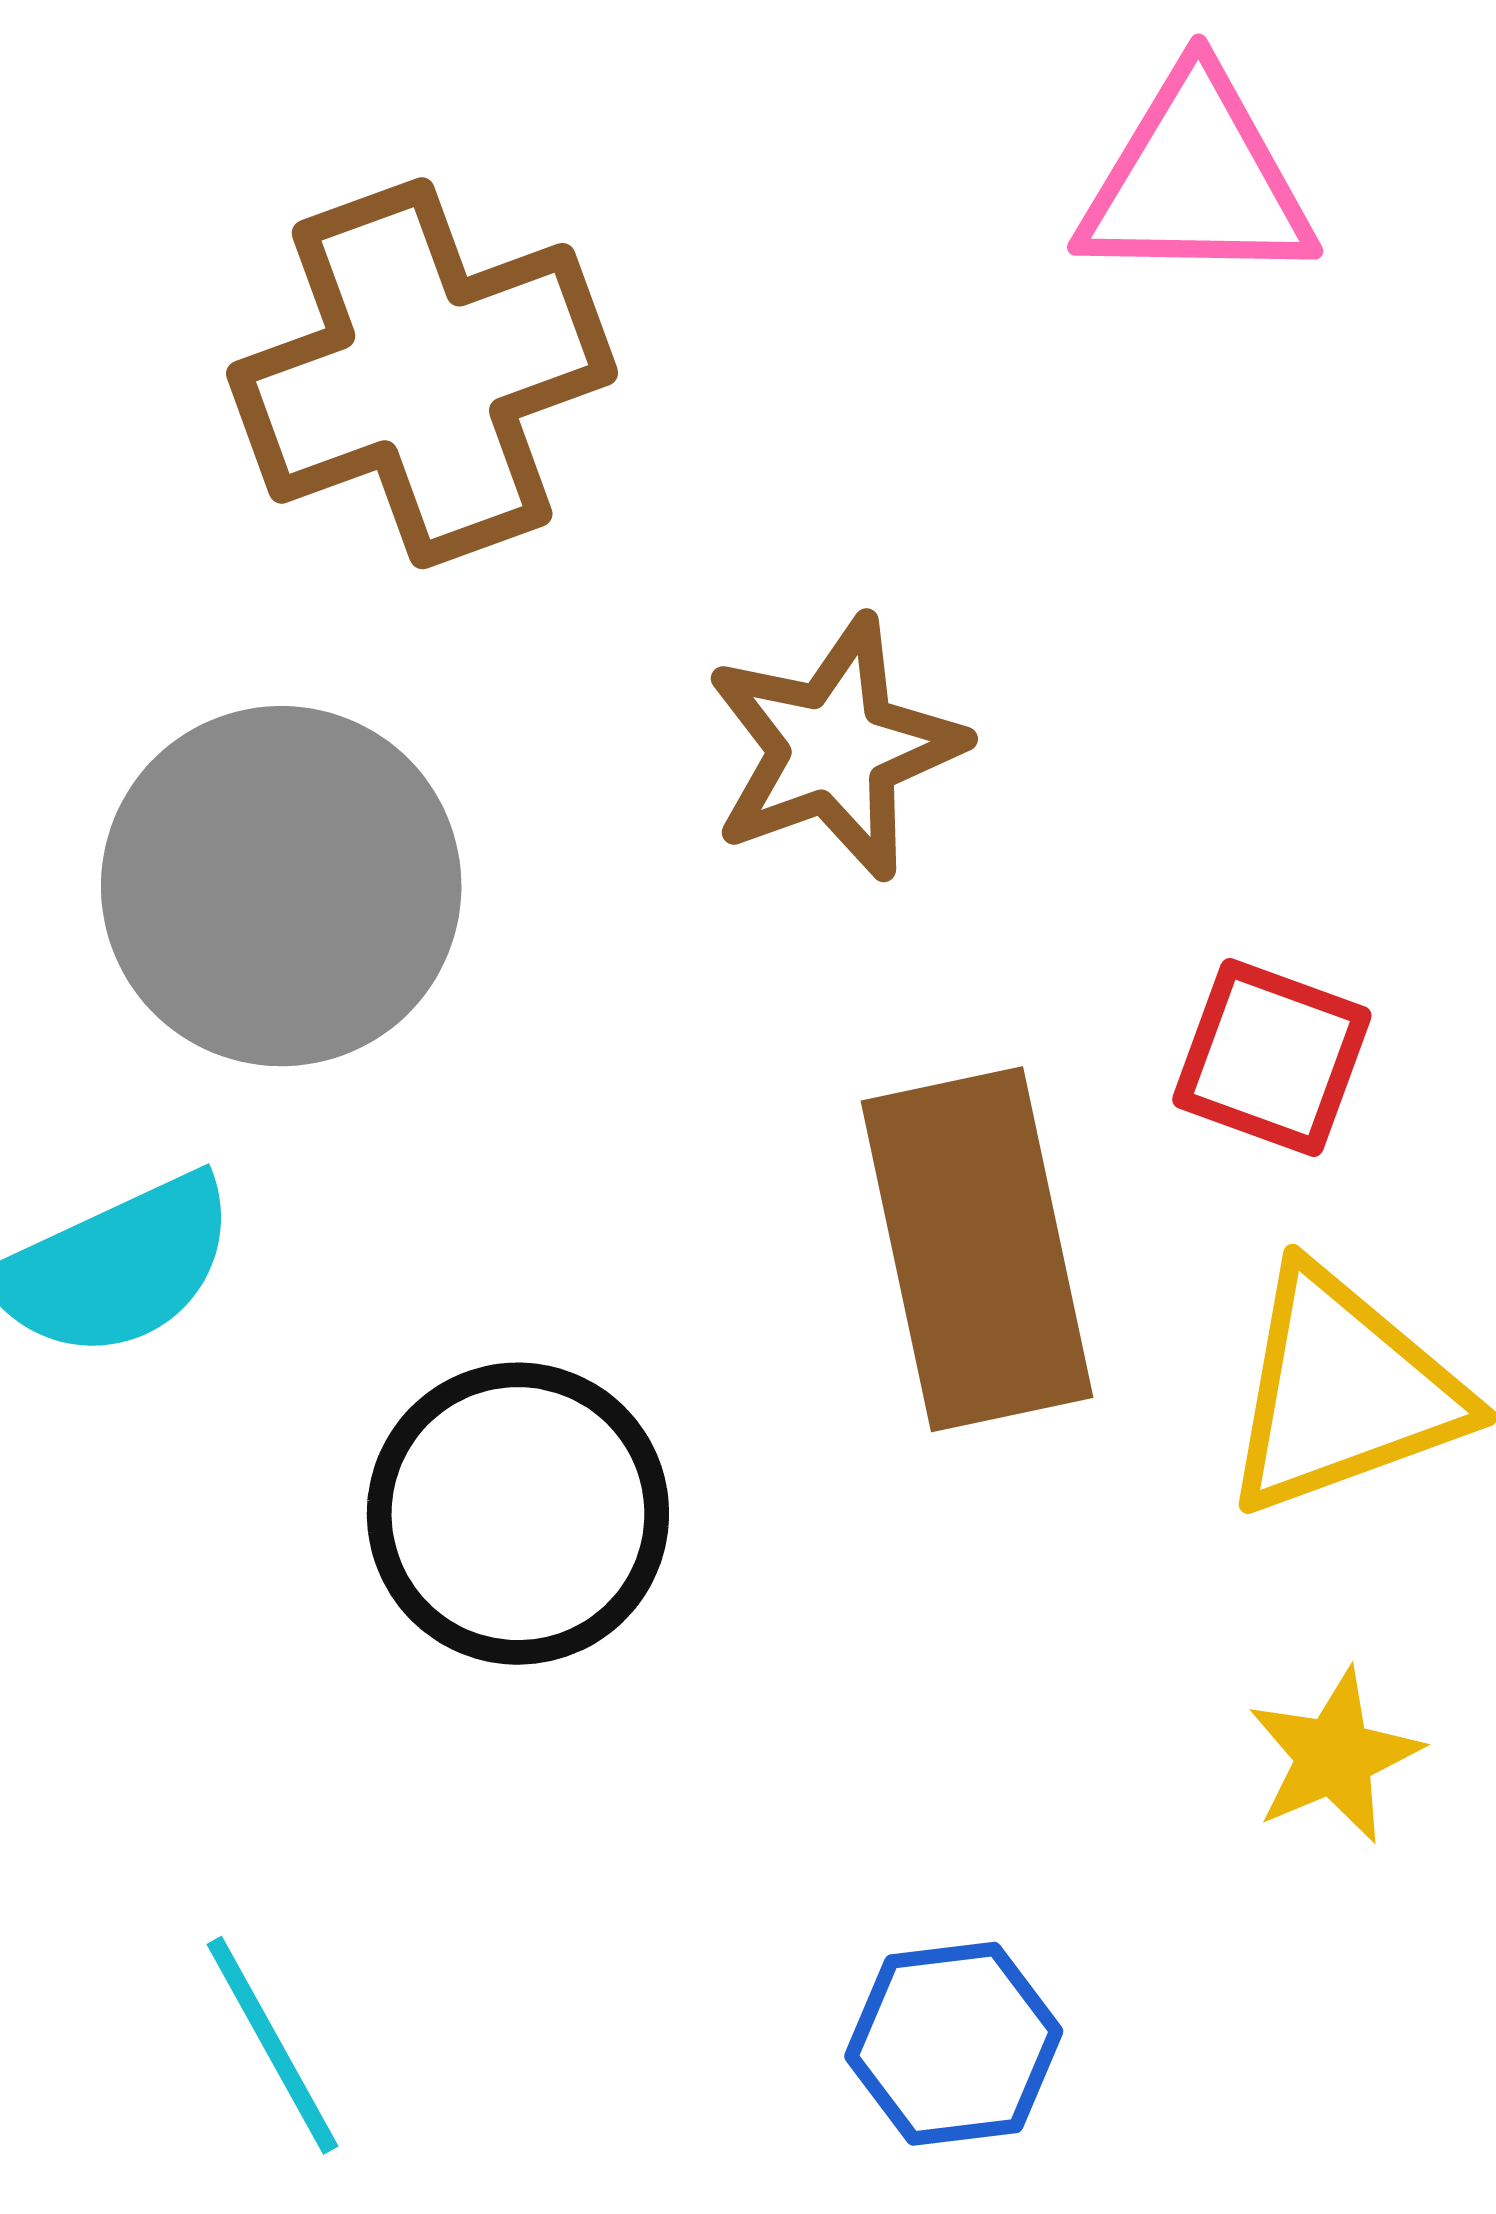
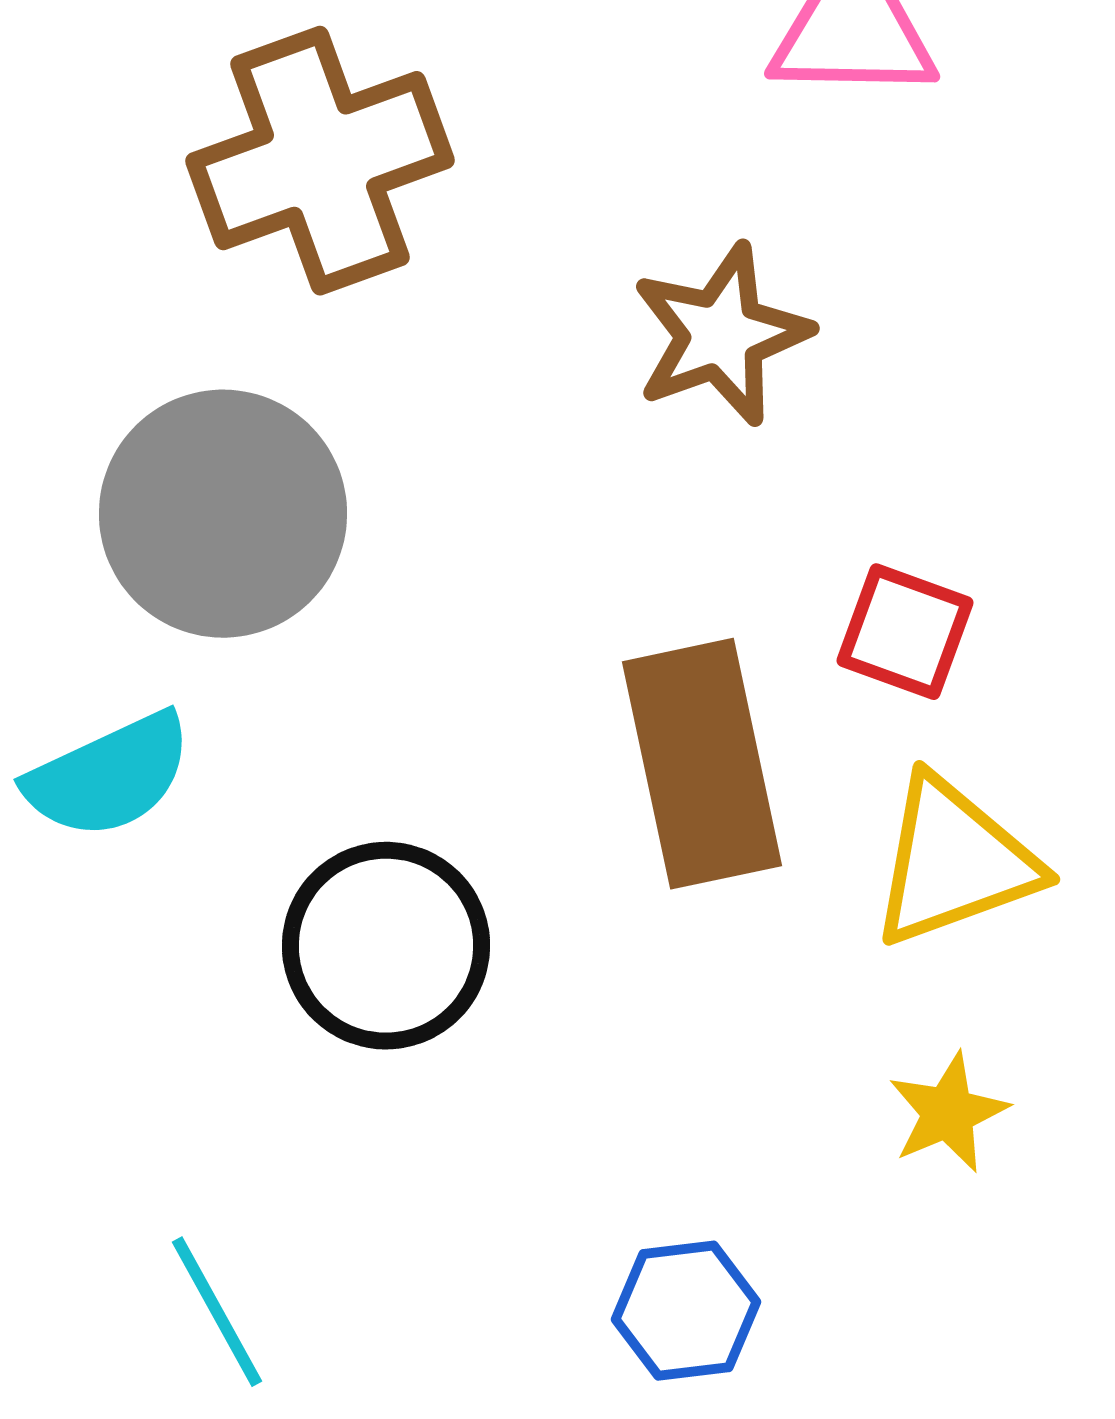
brown star: (835, 748) -> (721, 335), moved

